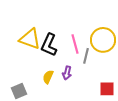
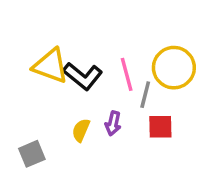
black L-shape: (49, 45) -> (83, 76), turned -75
red square: (107, 89) -> (160, 127), moved

